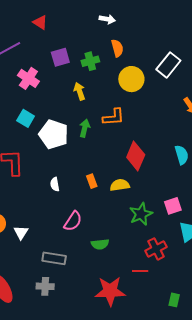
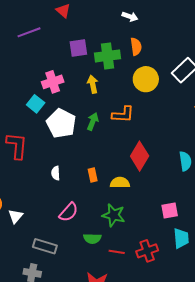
green cross: (90, 61) -> (108, 56), size x1.4
pink cross: (28, 78) -> (53, 82), moved, turned 30
green star: (141, 214) -> (114, 215), moved, turned 30
red line: (140, 271) -> (117, 252), moved

